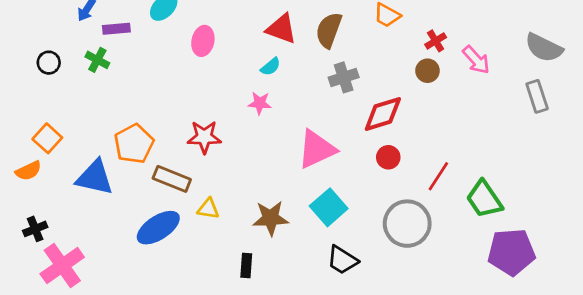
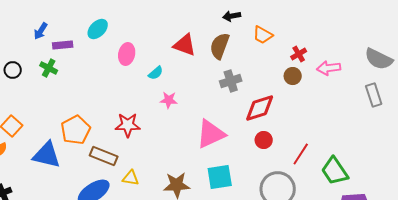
pink arrow: (476, 60) -> (329, 68), turned 125
cyan semicircle: (271, 67) -> (156, 73), moved
cyan square: (329, 207) -> (220, 177), turned 32

